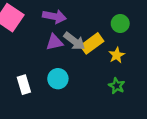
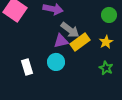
purple triangle: (54, 42) -> (61, 41), moved
yellow rectangle: (92, 43) -> (80, 42), moved

